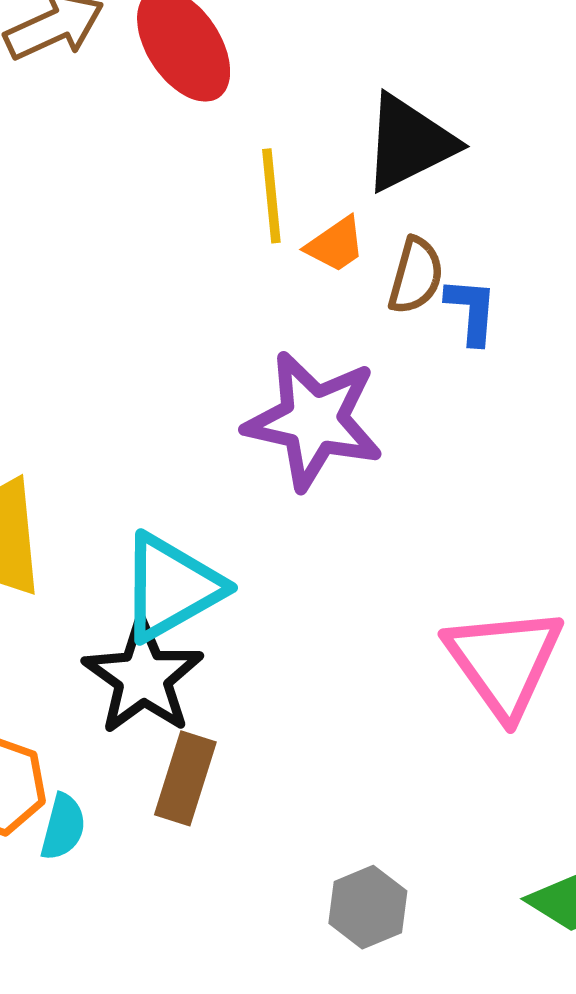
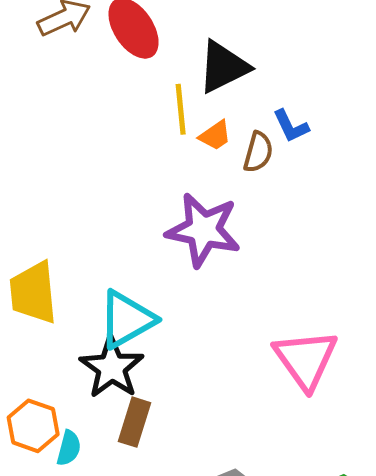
black triangle: (409, 143) -> (223, 67), moved
blue L-shape: (471, 311) -> (291, 126), moved, turned 150

